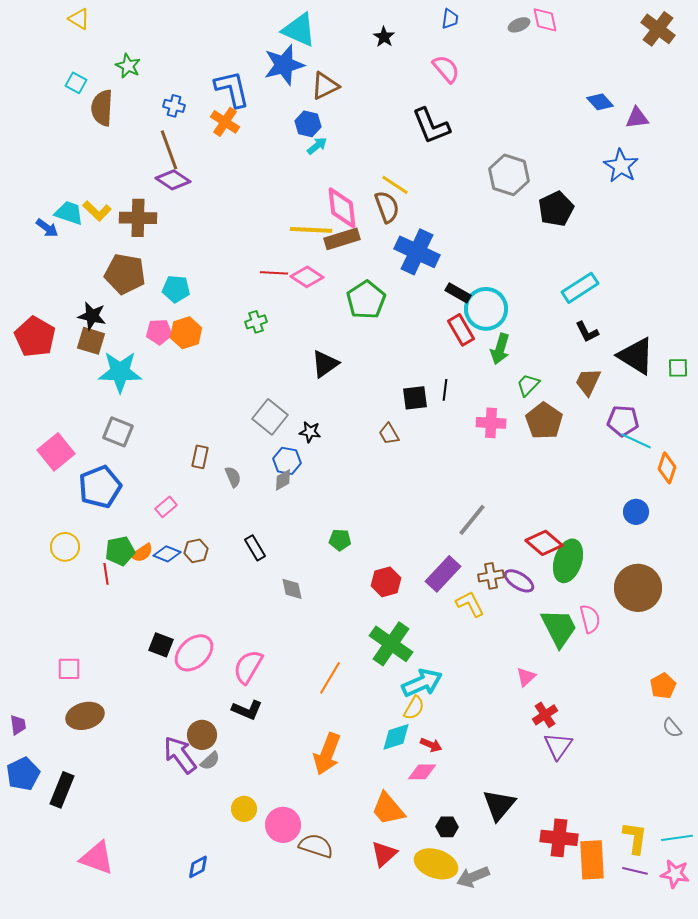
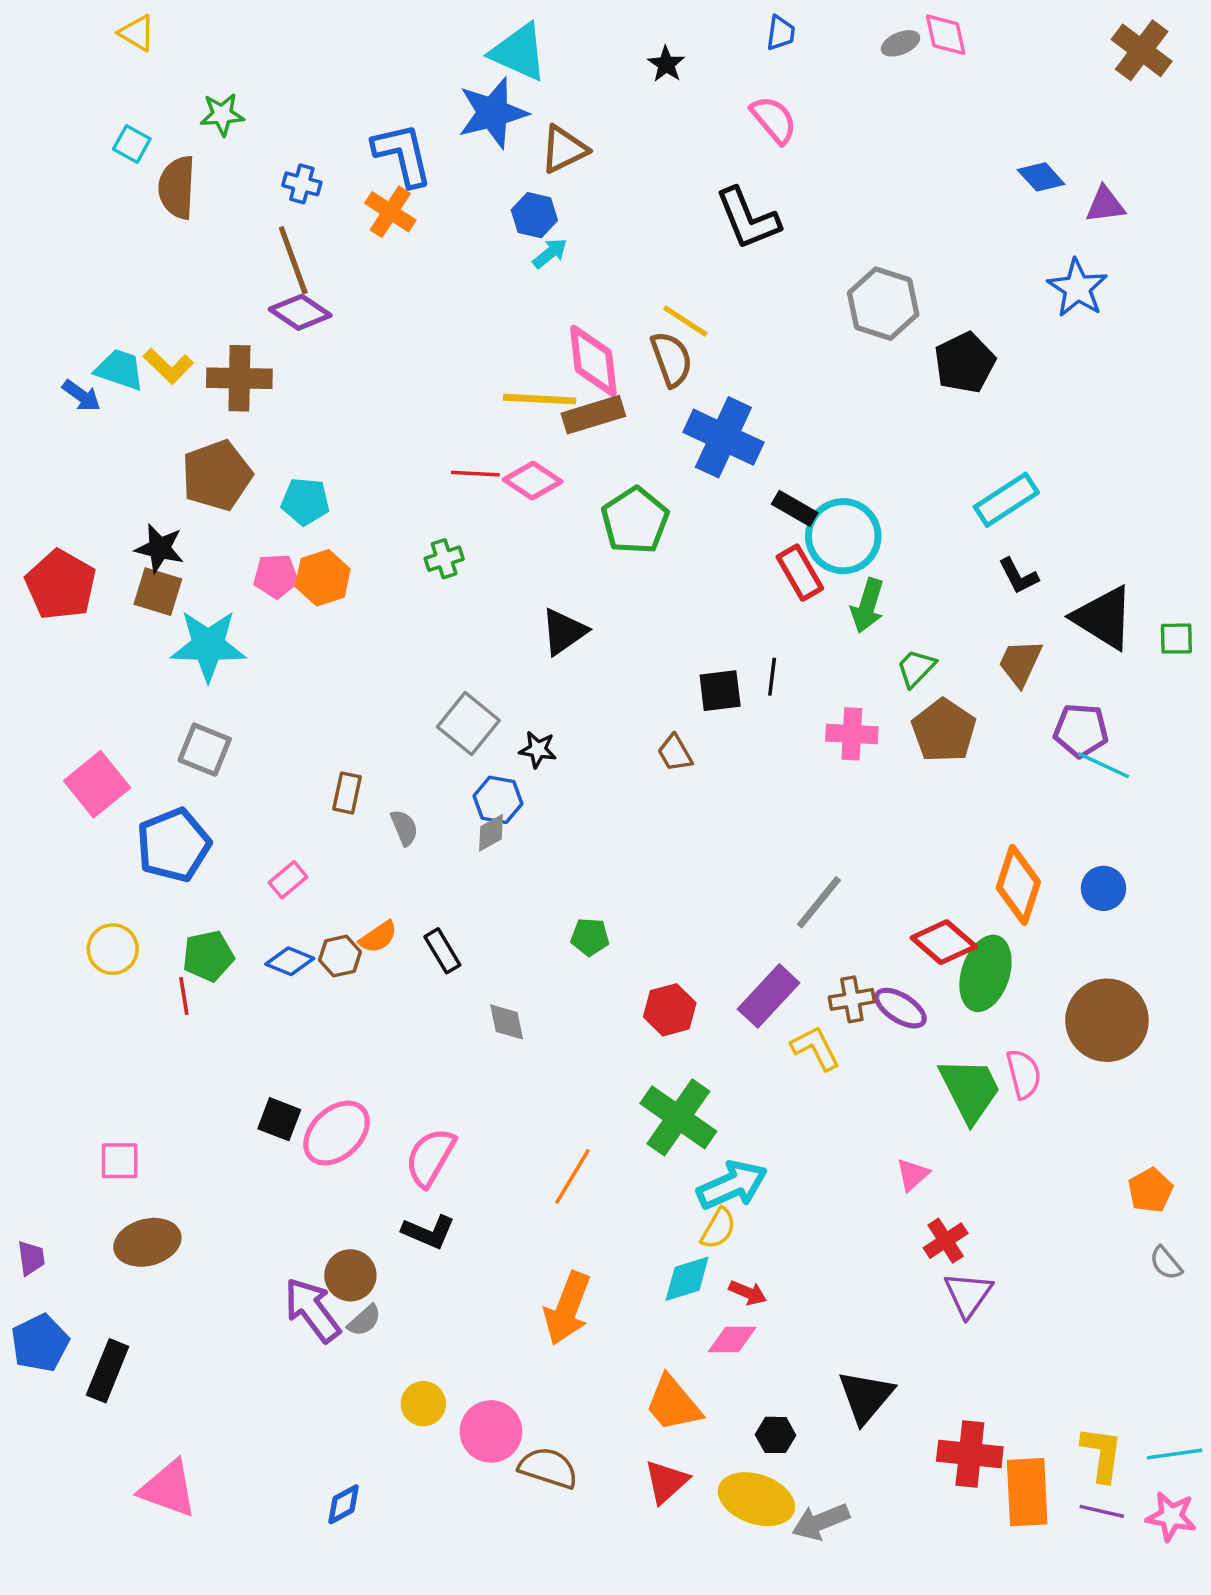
green star: (128, 66) -> (222, 115), turned -30
brown pentagon: (125, 274) -> (217, 475), turned -30
orange diamond: (667, 468) -> (1018, 885), moved, size x1.4
orange semicircle: (142, 553) -> (378, 937), moved

